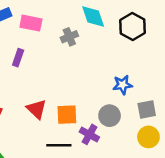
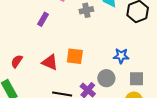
red triangle: (36, 109) -> (50, 62), turned -30
orange square: (67, 115) -> (75, 56), moved

